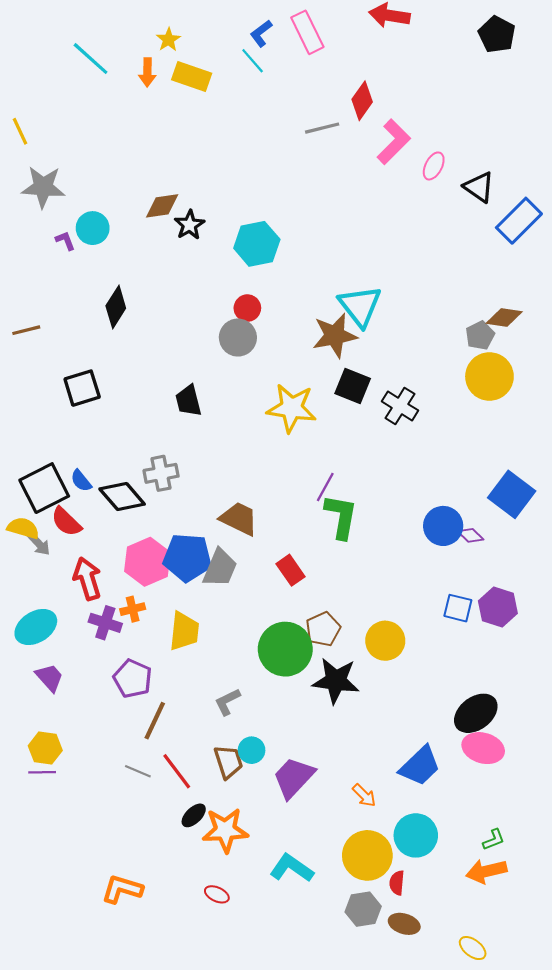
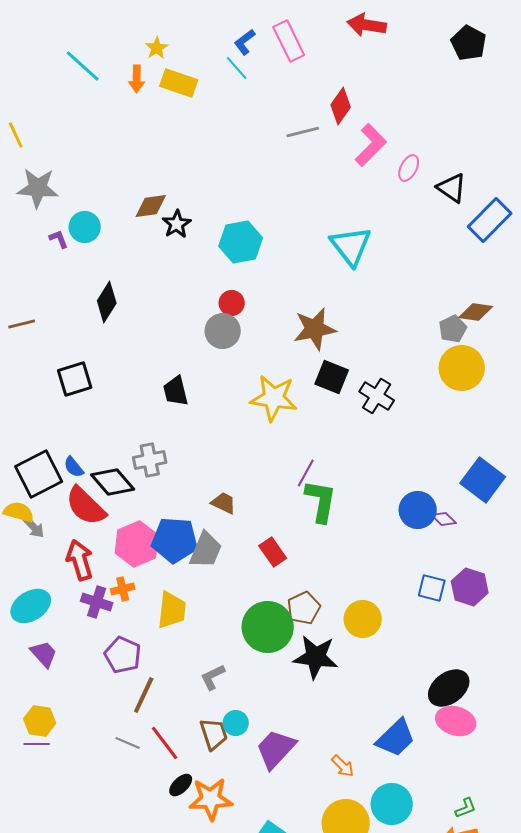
cyan triangle: (360, 306) -> (351, 246), moved
brown trapezoid: (239, 519) -> (224, 503), size x0.7
red semicircle: (66, 522) -> (86, 506), moved, size x1.4

